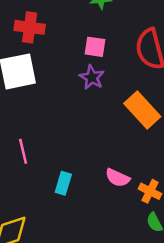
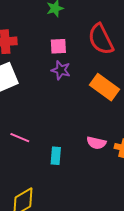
pink line: (23, 151) -> (20, 138), turned -42

